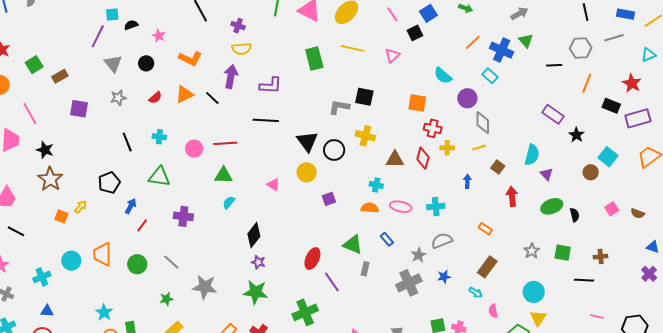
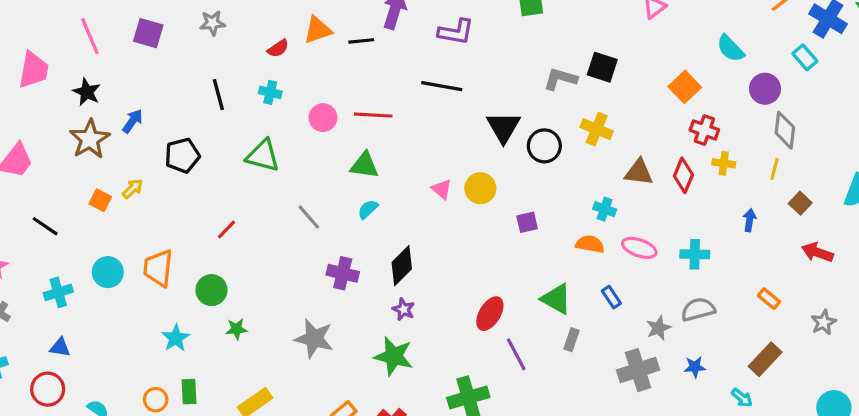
red semicircle: (155, 98) -> (278, 48), moved
black line: (212, 98) -> (361, 41), turned -56
orange square: (417, 103) -> (685, 87), turned 30
pink line: (30, 114) -> (90, 36), moved
yellow line: (479, 148) -> (775, 169), turned -64
yellow circle: (307, 172) -> (480, 188), moved
red arrow: (512, 196) -> (817, 252), turned -72
blue arrow: (131, 206) -> (133, 121), moved
purple cross: (183, 216) -> (343, 273), moved
black line: (16, 231) -> (45, 226), moved
gray star: (532, 251) -> (823, 322), moved
gray line: (171, 262) -> (309, 217), moved
green star: (166, 299) -> (237, 329), moved
cyan star: (104, 312) -> (176, 338), moved

